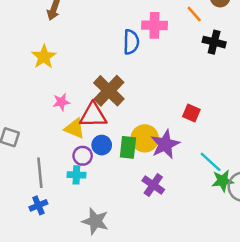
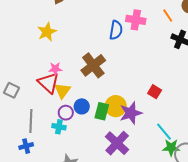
red triangle: (93, 115) -> (48, 83), moved, turned 35
yellow triangle: (74, 128) -> (63, 91), turned 36
purple cross: (153, 185) -> (117, 143), size x1.4

